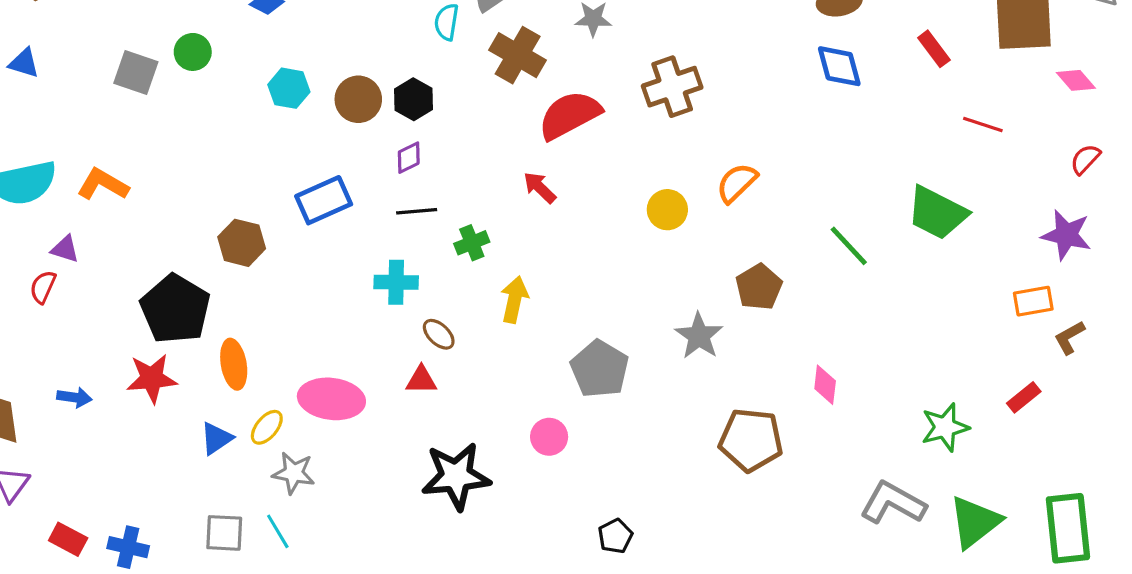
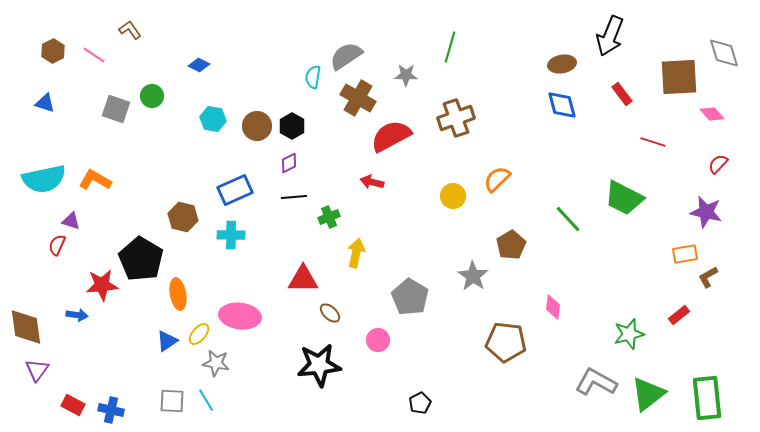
red arrow: (540, 188) -> (372, 182), turned -30
cyan cross: (396, 282) -> (231, 235), moved
brown ellipse: (439, 334) -> (330, 313), moved
red star: (152, 378) -> (102, 285), moved
red triangle: (421, 380) -> (303, 279), moved, size x1.5

